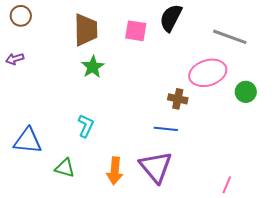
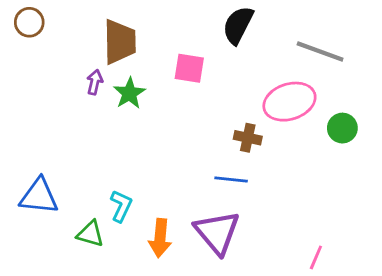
pink square: (136, 31) -> (189, 68), moved
purple arrow: (15, 59) -> (95, 82), moved, turned 120
cyan L-shape: (86, 126) -> (121, 206), moved

